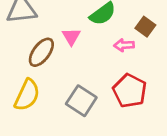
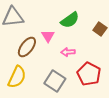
pink arrow: (124, 45) -> (68, 52), moved

